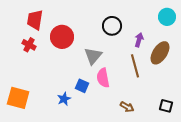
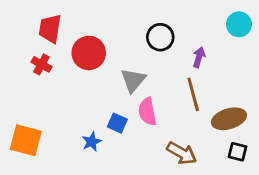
brown ellipse: (160, 53) -> (229, 119), moved, turned 40
brown arrow: (127, 107) -> (182, 153), size x1.5

